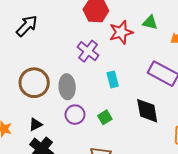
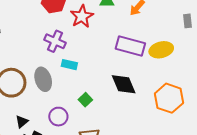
cyan rectangle: (113, 79) -> (69, 65), moved, turned -49
purple circle: (75, 115) -> (58, 117), moved

